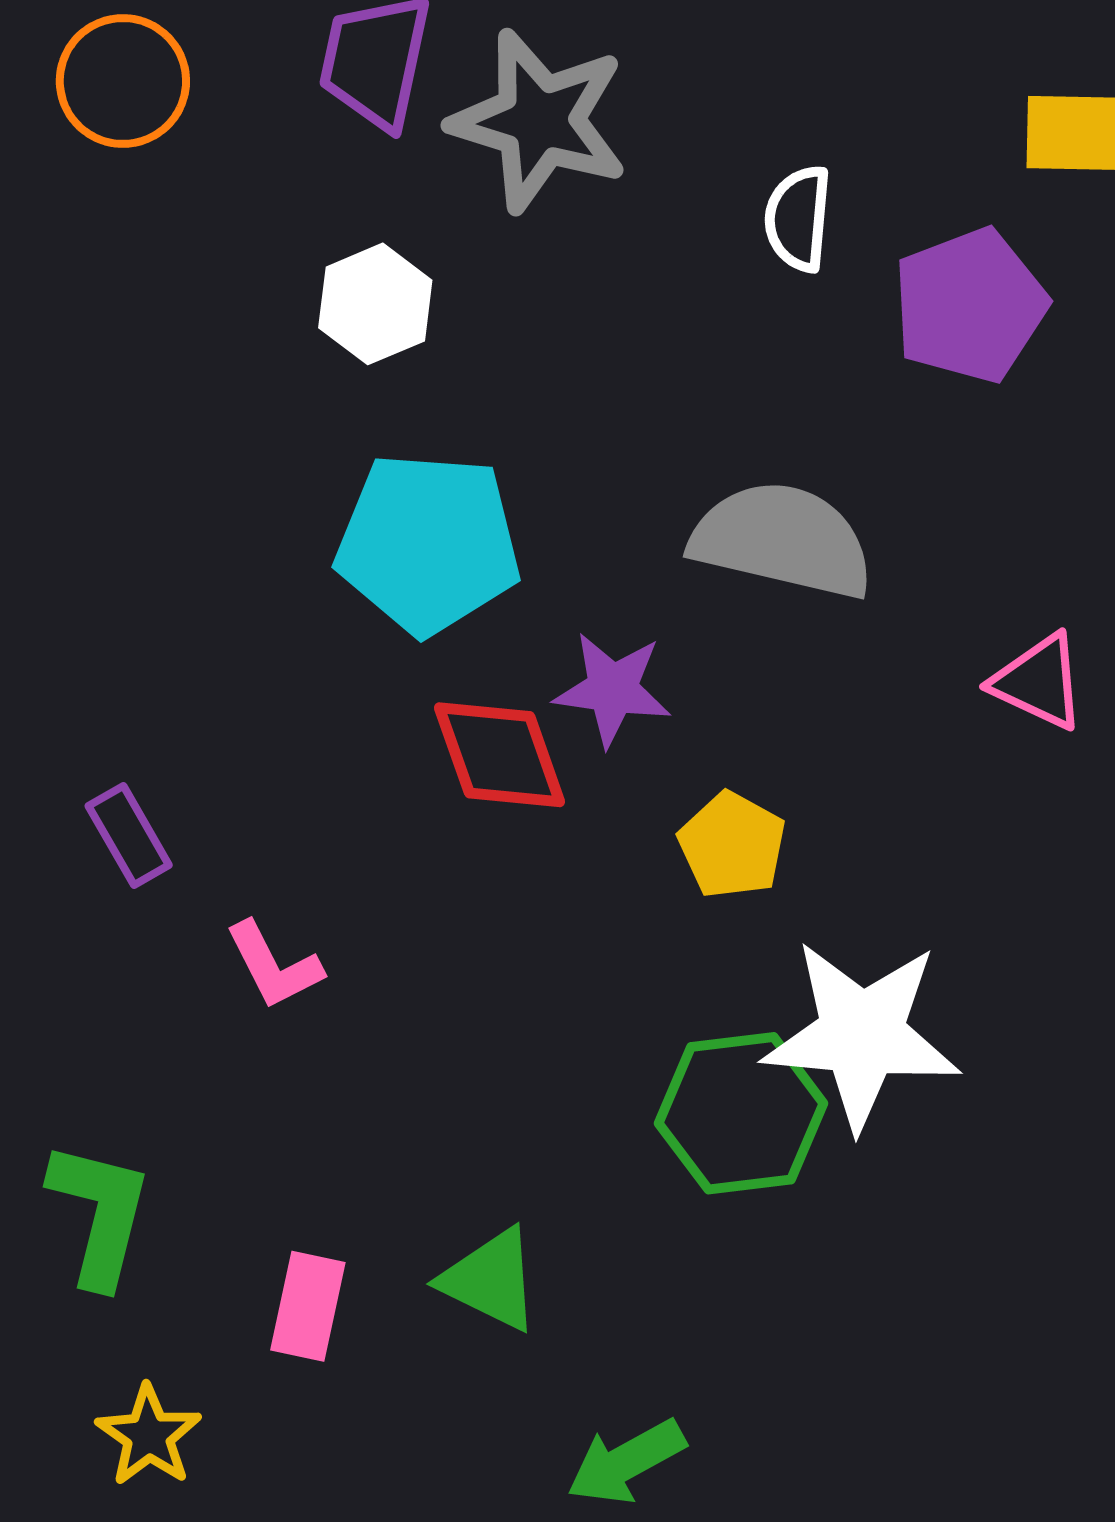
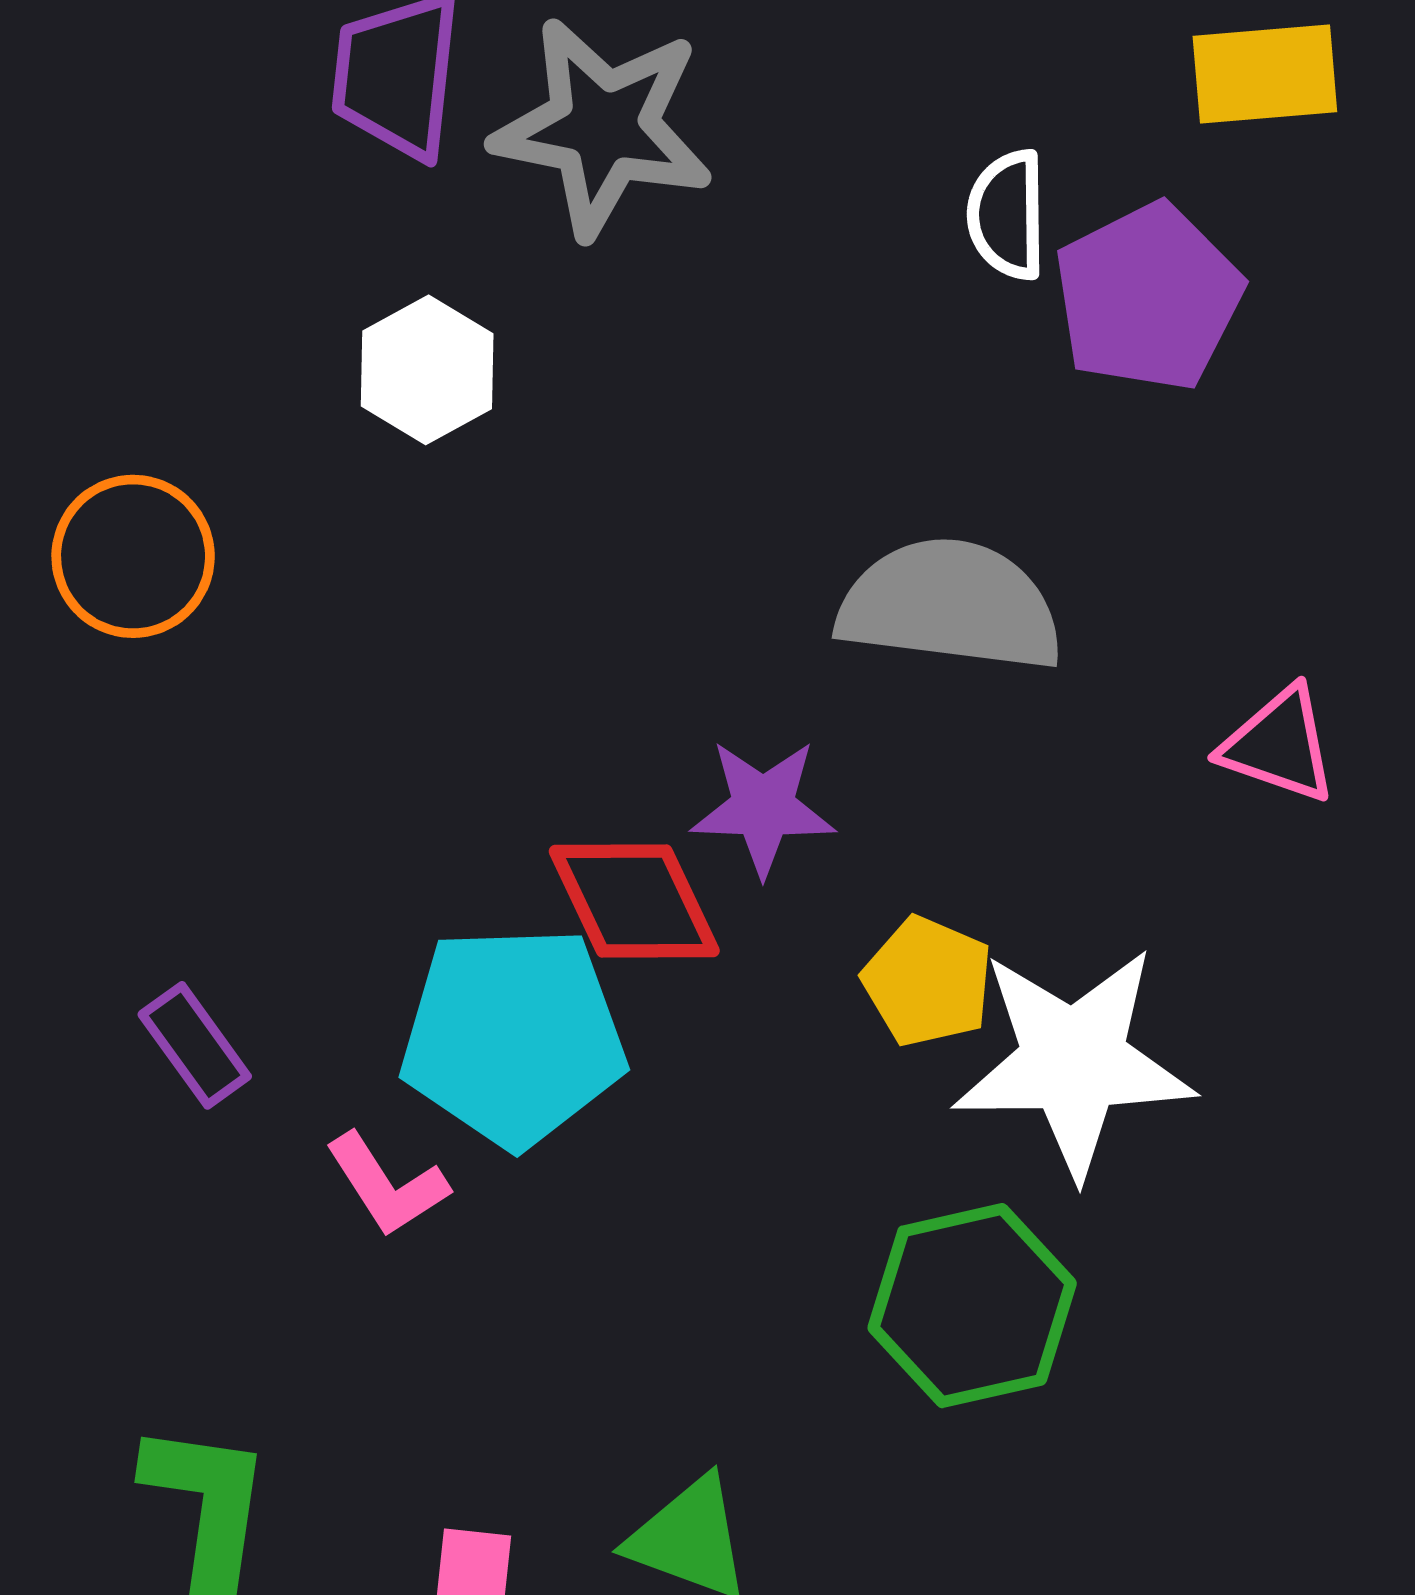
orange circle: (123, 81) -> (133, 556), moved
white semicircle: (798, 219) -> (1007, 215), moved
cyan pentagon: (428, 543) -> (513, 1036), moved
white star: (862, 1035) -> (1074, 1061), moved

